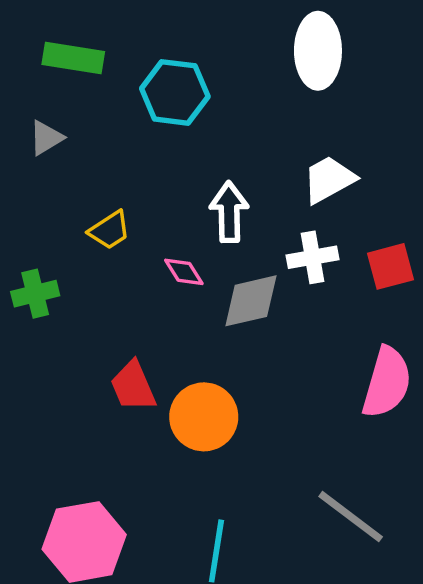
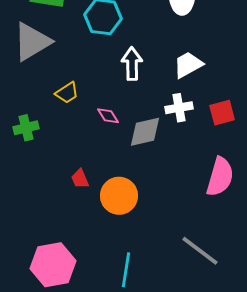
gray triangle: (46, 138) -> (32, 42), size x2.0
white arrow: (229, 212) -> (132, 64), moved
red trapezoid: (133, 386) -> (80, 179), size x0.7

